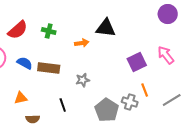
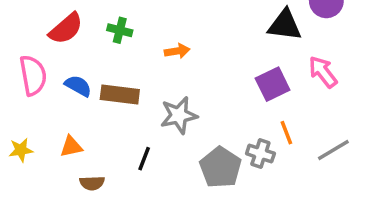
black triangle: (106, 28) -> (285, 25), moved
gray star: (83, 80) -> (179, 115), size x1.5
black line: (63, 105) -> (144, 159), turned 40

